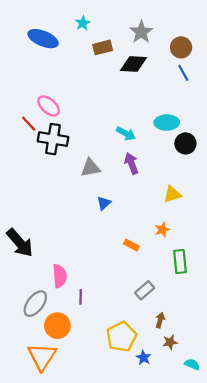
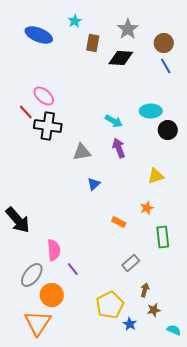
brown rectangle: (103, 47) -> (93, 43), turned -66
purple line: (81, 297) -> (73, 269), turned -40

